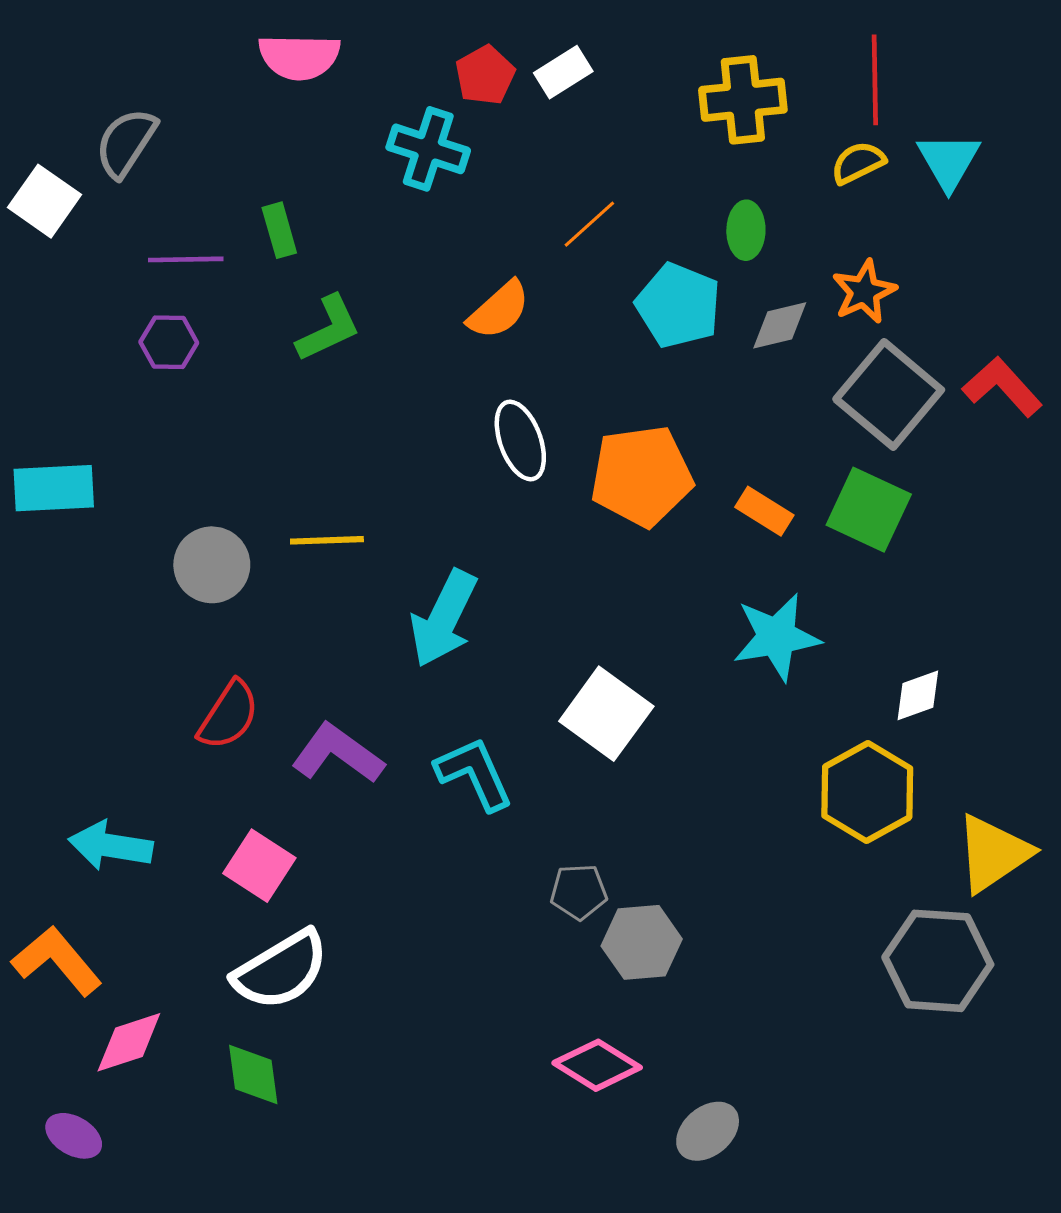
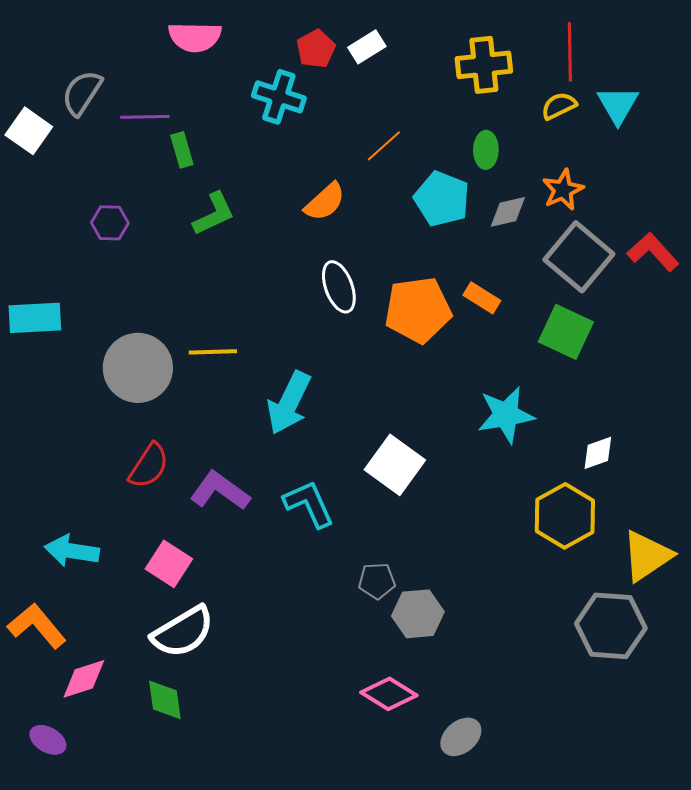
purple line: (186, 259) -> (145, 117), moved
orange rectangle: (764, 511) -> (482, 298), moved
gray circle: (212, 565) -> (138, 368), size x1.4

